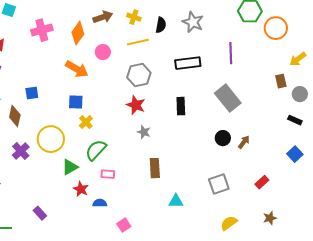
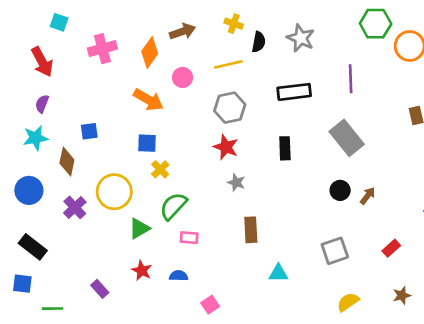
yellow cross: (134, 17) -> (234, 24), moved
red star: (81, 189) -> (142, 270), moved

